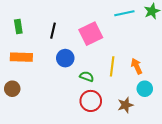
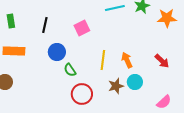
pink square: (91, 34) -> (82, 28), size x0.7
green semicircle: (87, 76) -> (70, 70), moved, turned -144
brown star: (125, 105) -> (116, 86), moved

